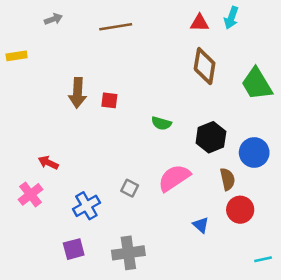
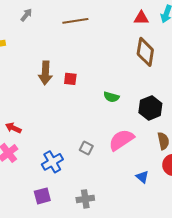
gray arrow: (53, 19) -> (26, 15), turned -32
red arrow: (48, 163) -> (13, 128), moved
gray cross: (128, 253) -> (85, 199), size x0.7

